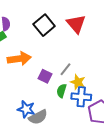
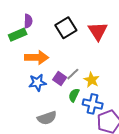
gray line: (65, 69) -> (73, 74), moved
yellow star: (78, 82) -> (92, 80), moved
blue star: (26, 109) -> (37, 83), moved, turned -30

